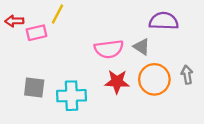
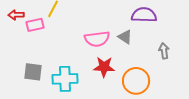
gray arrow: (187, 75) -> (164, 51), moved
orange circle: (154, 79) -> (136, 81), moved

